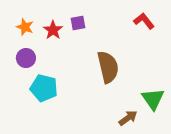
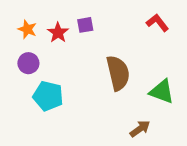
green triangle: (153, 99) -> (162, 92), moved, turned -35

